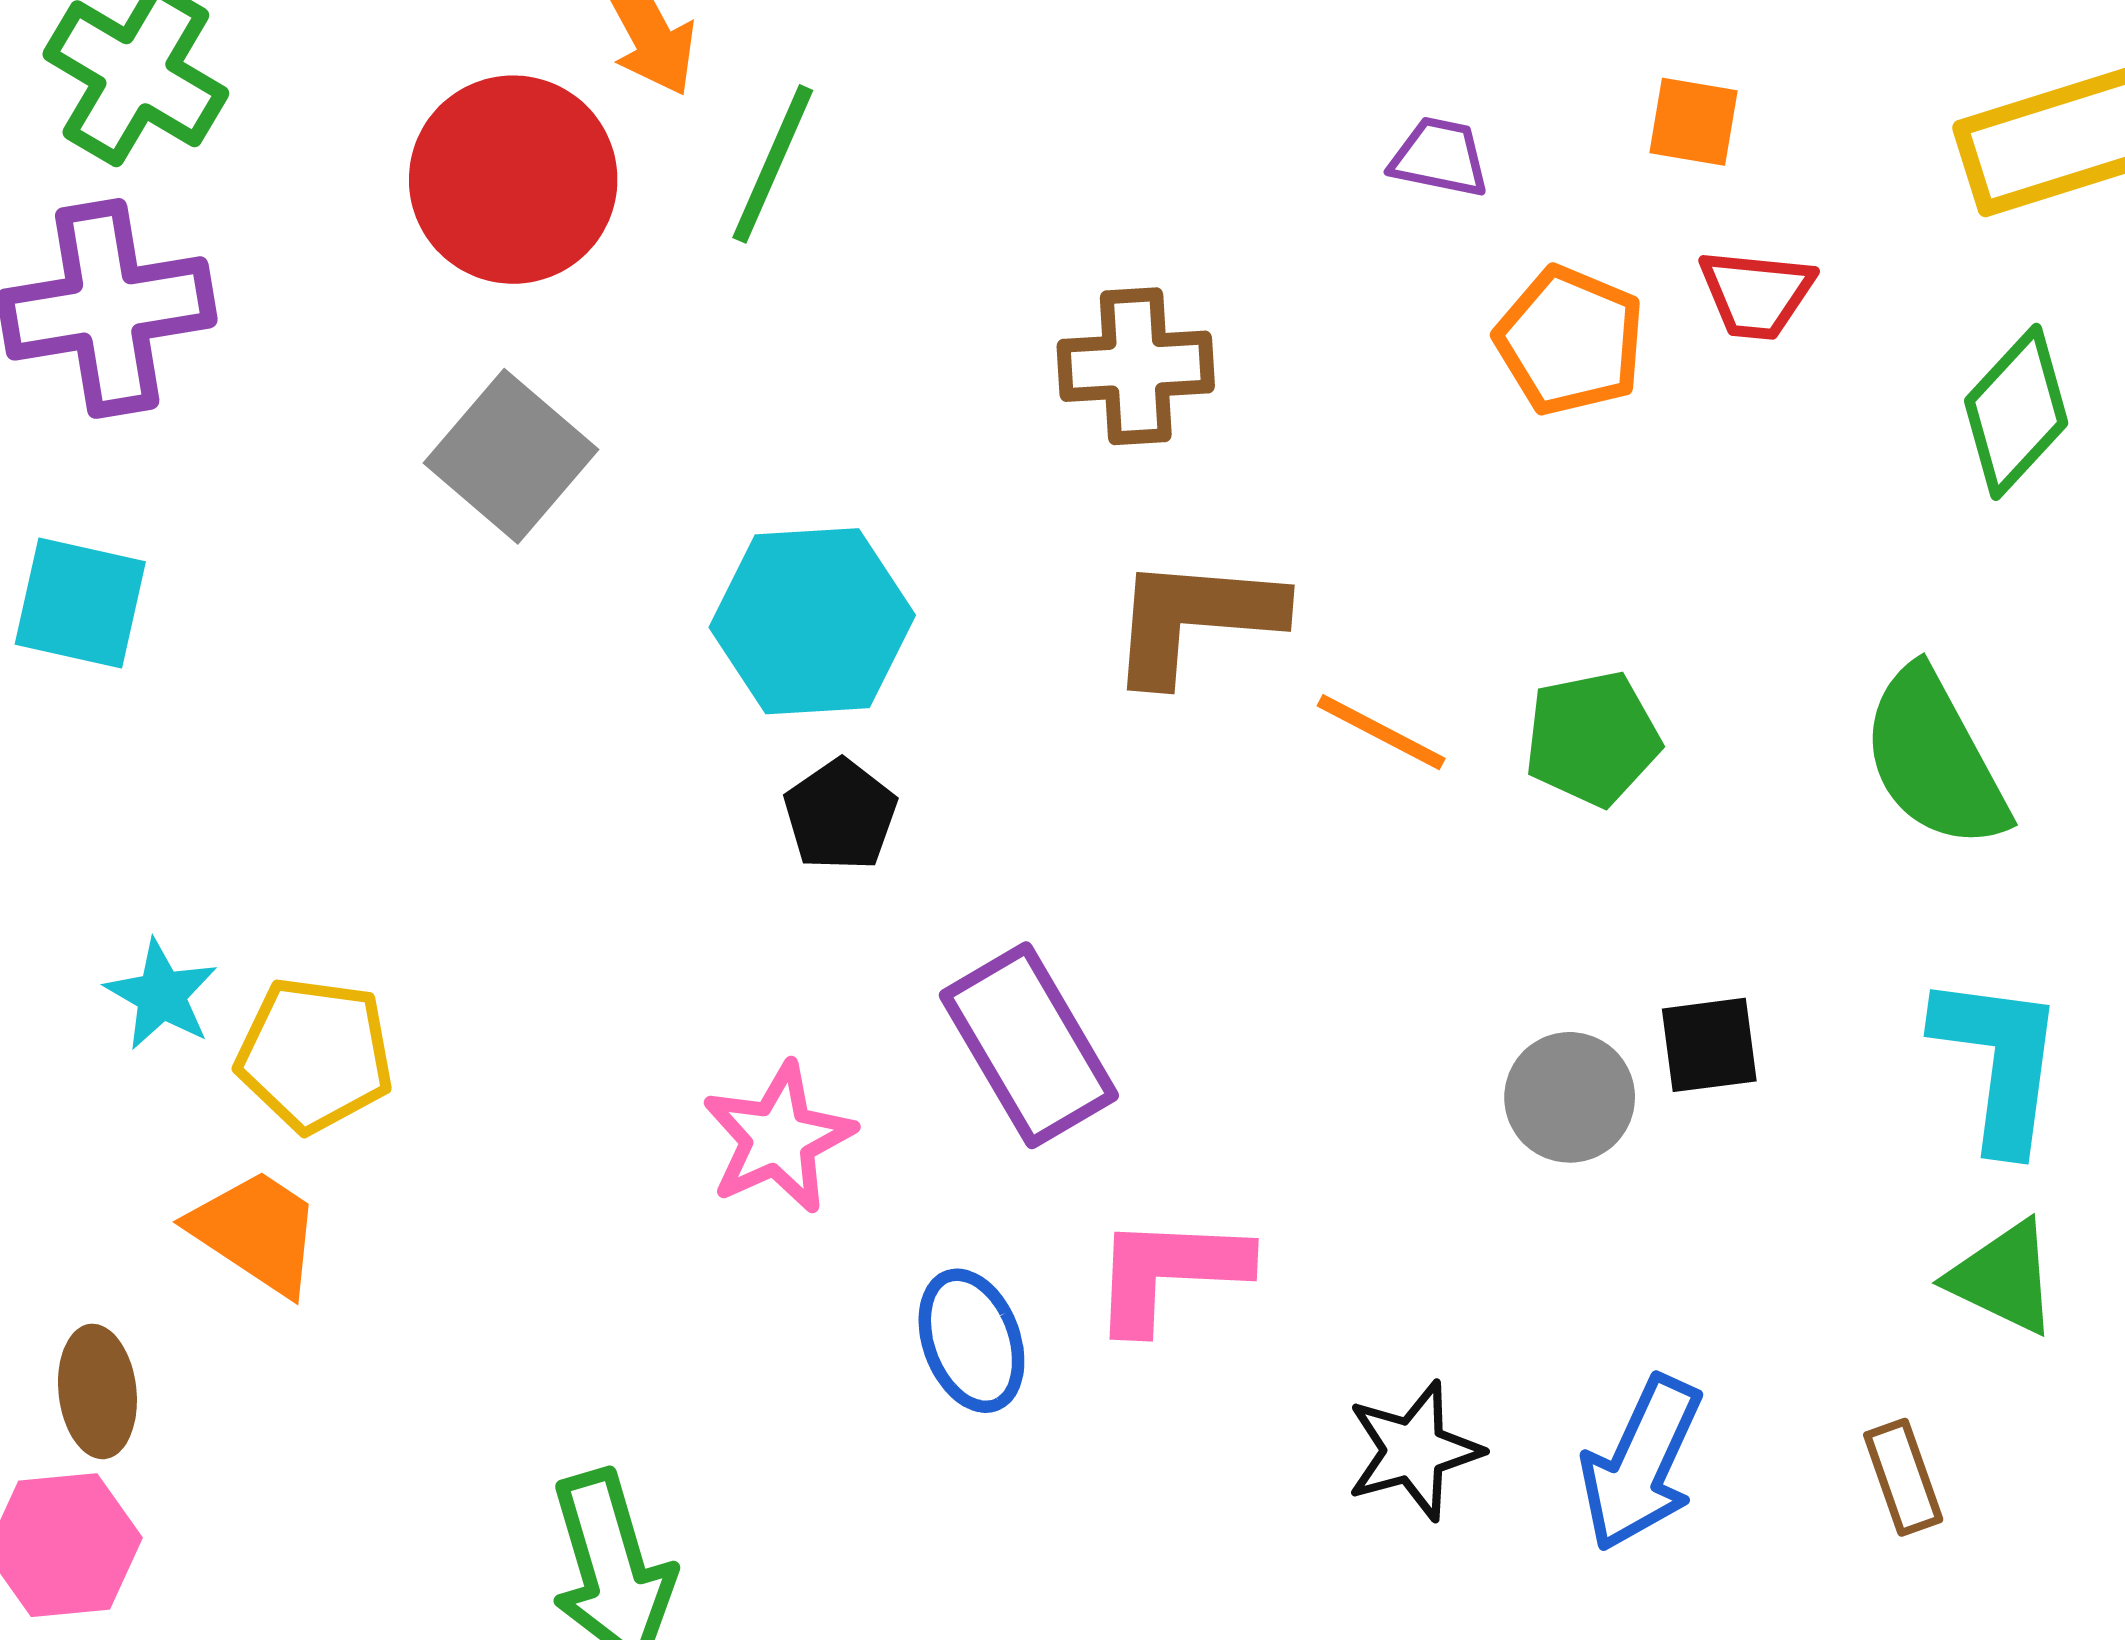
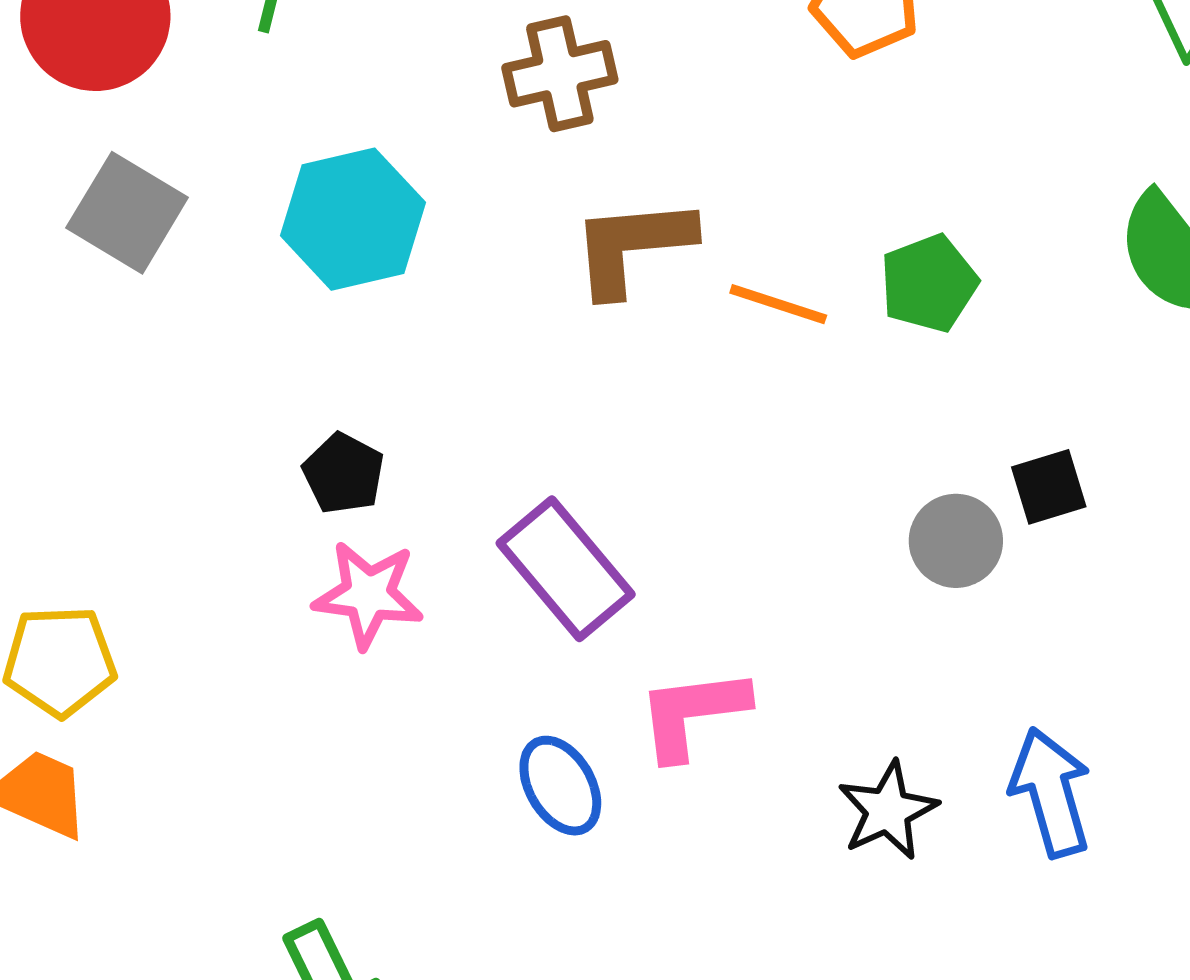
cyan hexagon: (812, 621) -> (353, 219), moved
black pentagon: (840, 815) -> (343, 473), moved
pink star: (778, 1138) -> (368, 595), moved, turned -30
blue arrow: (1641, 1464) -> (1051, 792), turned 149

